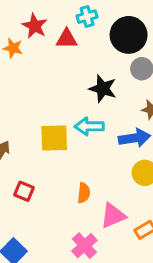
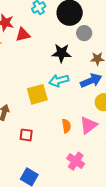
red triangle: (67, 39) -> (23, 35), moved
pink triangle: (113, 216) -> (88, 125), moved

